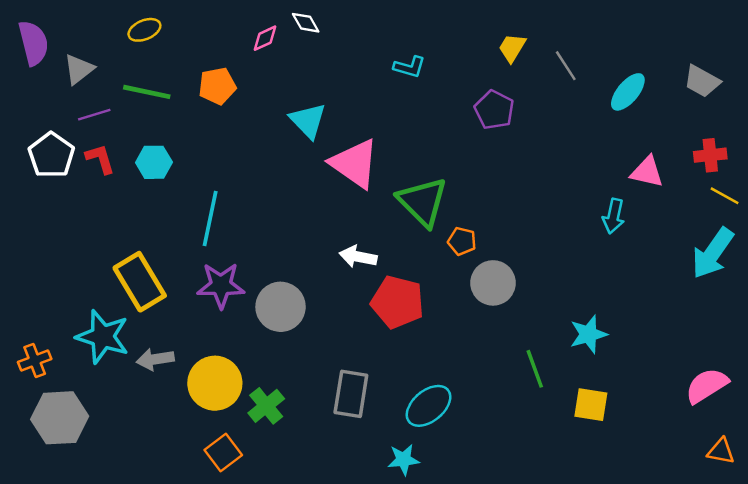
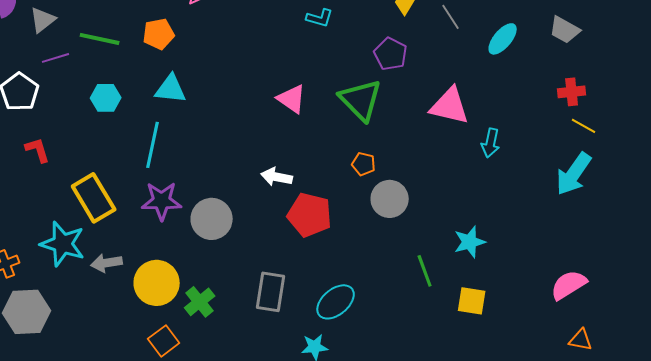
cyan triangle: (308, 121) -> (171, 89), moved, turned -40
red L-shape: (100, 159) -> (38, 150), moved
pink triangle: (355, 164) -> (292, 99), moved, size x0.7
pink triangle: (647, 172) -> (450, 106), moved, size x1.4
green triangle: (423, 202) -> (361, 100), moved

